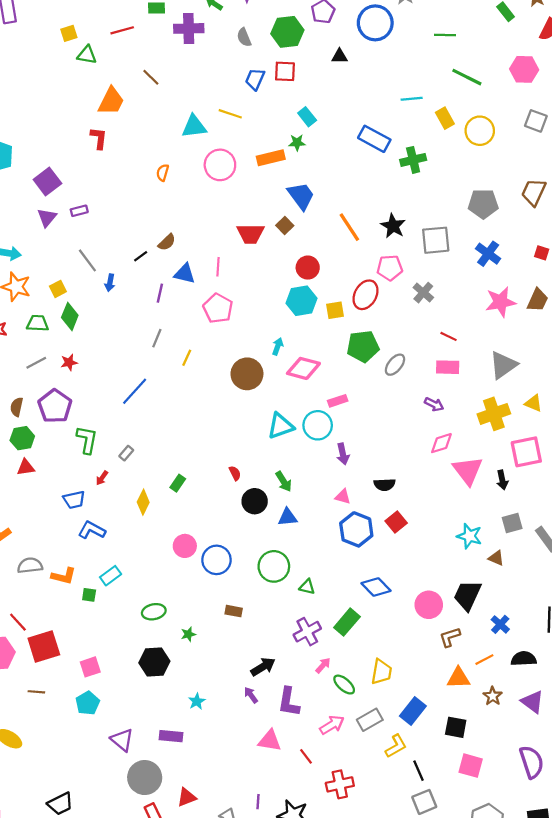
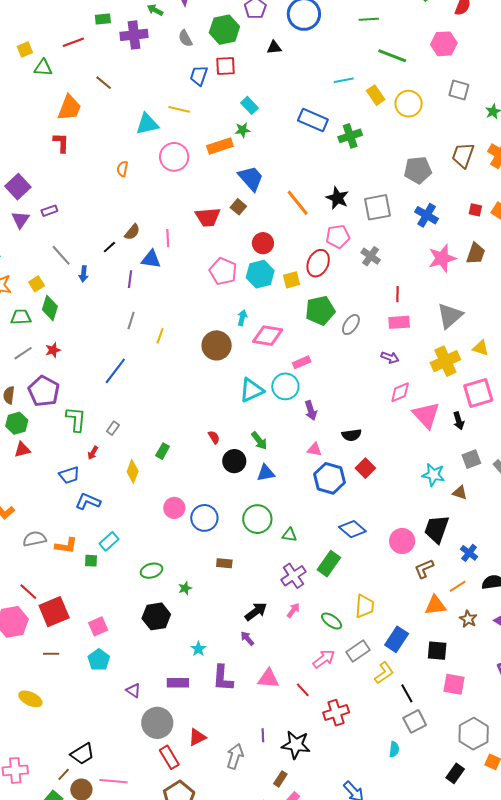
pink line: (218, 267) -> (168, 238), moved
pink pentagon: (218, 308) -> (223, 271), moved
red line: (449, 336) -> (397, 294), turned 70
pink arrow: (323, 665) -> (293, 610), moved
purple L-shape: (289, 702) -> (223, 678), moved
purple triangle: (122, 740) -> (133, 690), size x0.7

